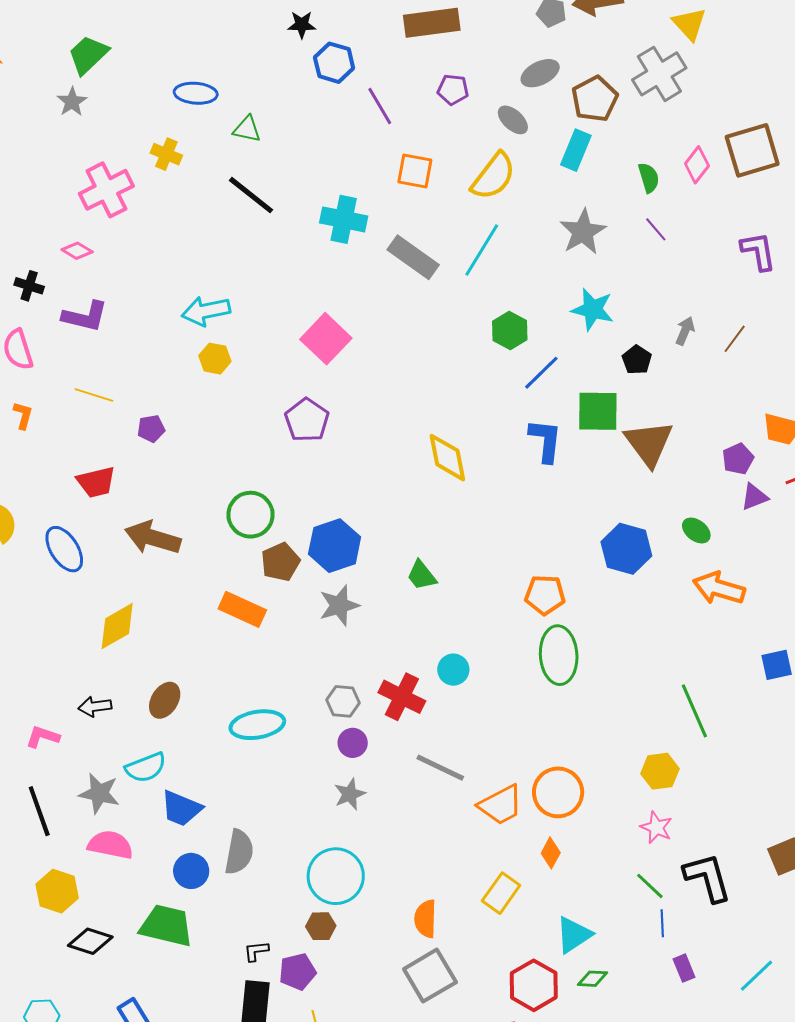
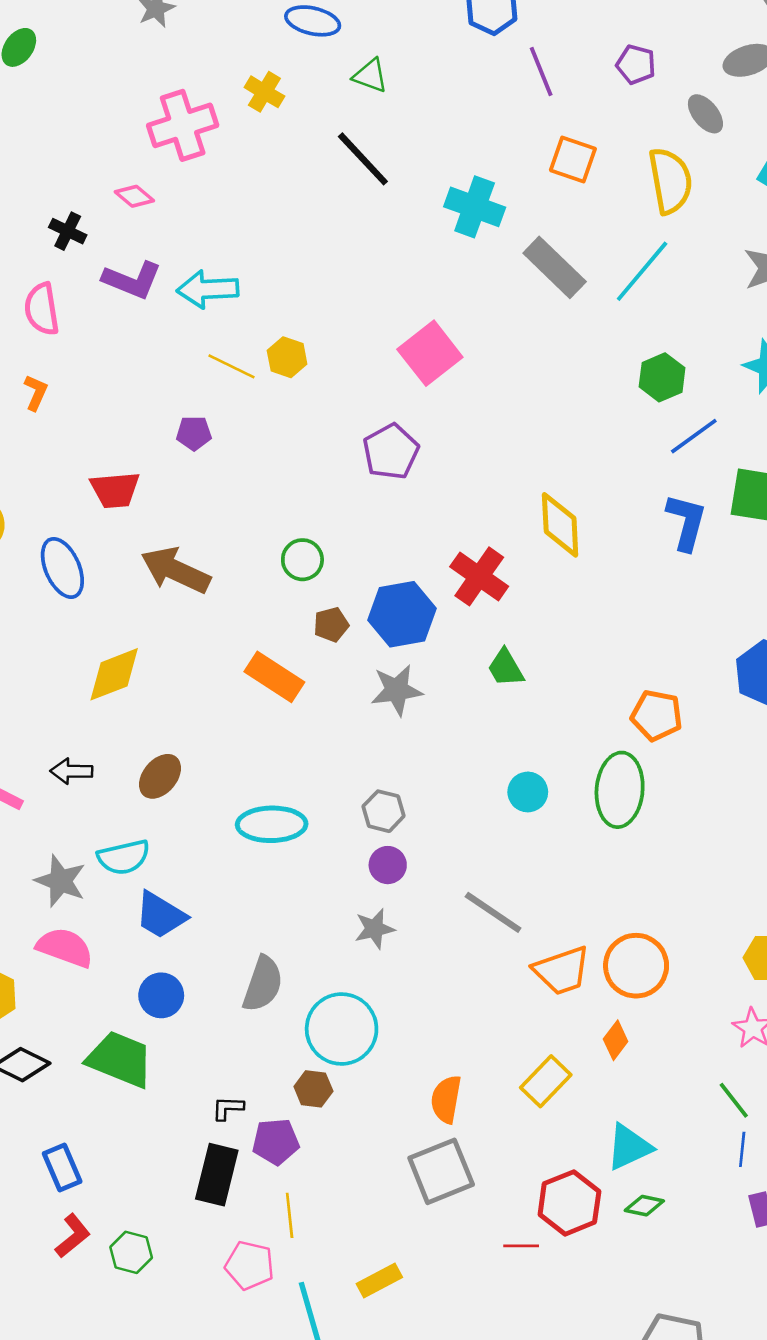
yellow semicircle: (493, 176) -> (670, 181), turned -56
cyan arrow: (206, 311) -> (208, 289), moved
yellow line: (94, 395) -> (232, 366), moved
green circle: (250, 515) -> (302, 560), size x0.7
brown pentagon: (280, 562) -> (331, 625), size x0.7
green ellipse: (559, 655) -> (620, 790), moved
red cross: (402, 697) -> (479, 576), moved
gray semicircle: (239, 852) -> (263, 984), moved

